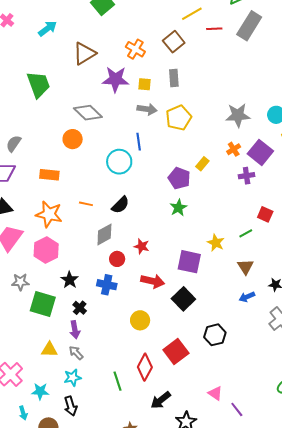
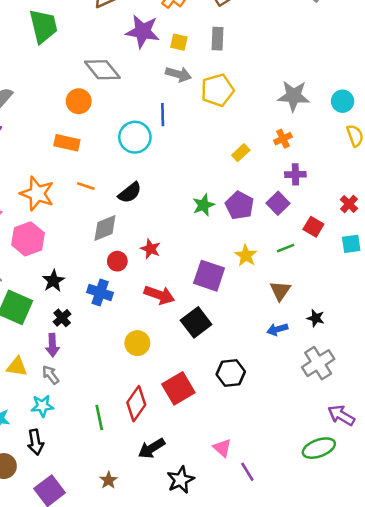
purple square: (260, 152) -> (278, 203), moved, size x0.7
orange rectangle: (49, 175) -> (67, 143), moved
purple pentagon: (179, 178) -> (240, 205), moved

